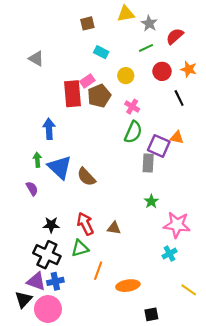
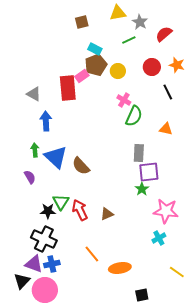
green line: (146, 48) -> (129, 40), moved
gray triangle: (36, 59) -> (34, 94), moved
brown pentagon: (99, 96) -> (96, 65), moved
green semicircle: (133, 132) -> (134, 116), moved
purple square: (159, 146) -> (149, 172), moved, turned -30
brown triangle: (114, 228) -> (107, 214), turned -32
green triangle: (80, 248) -> (61, 202), moved, turned -42
orange line: (98, 271) -> (92, 254), turned -60

